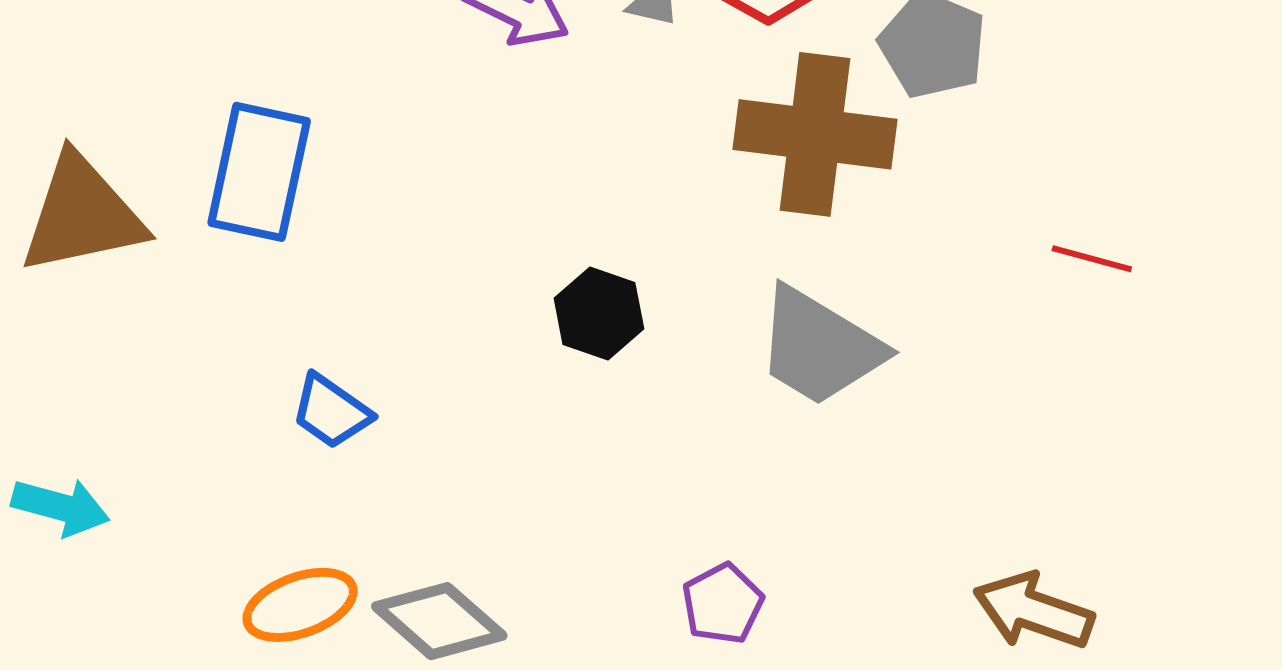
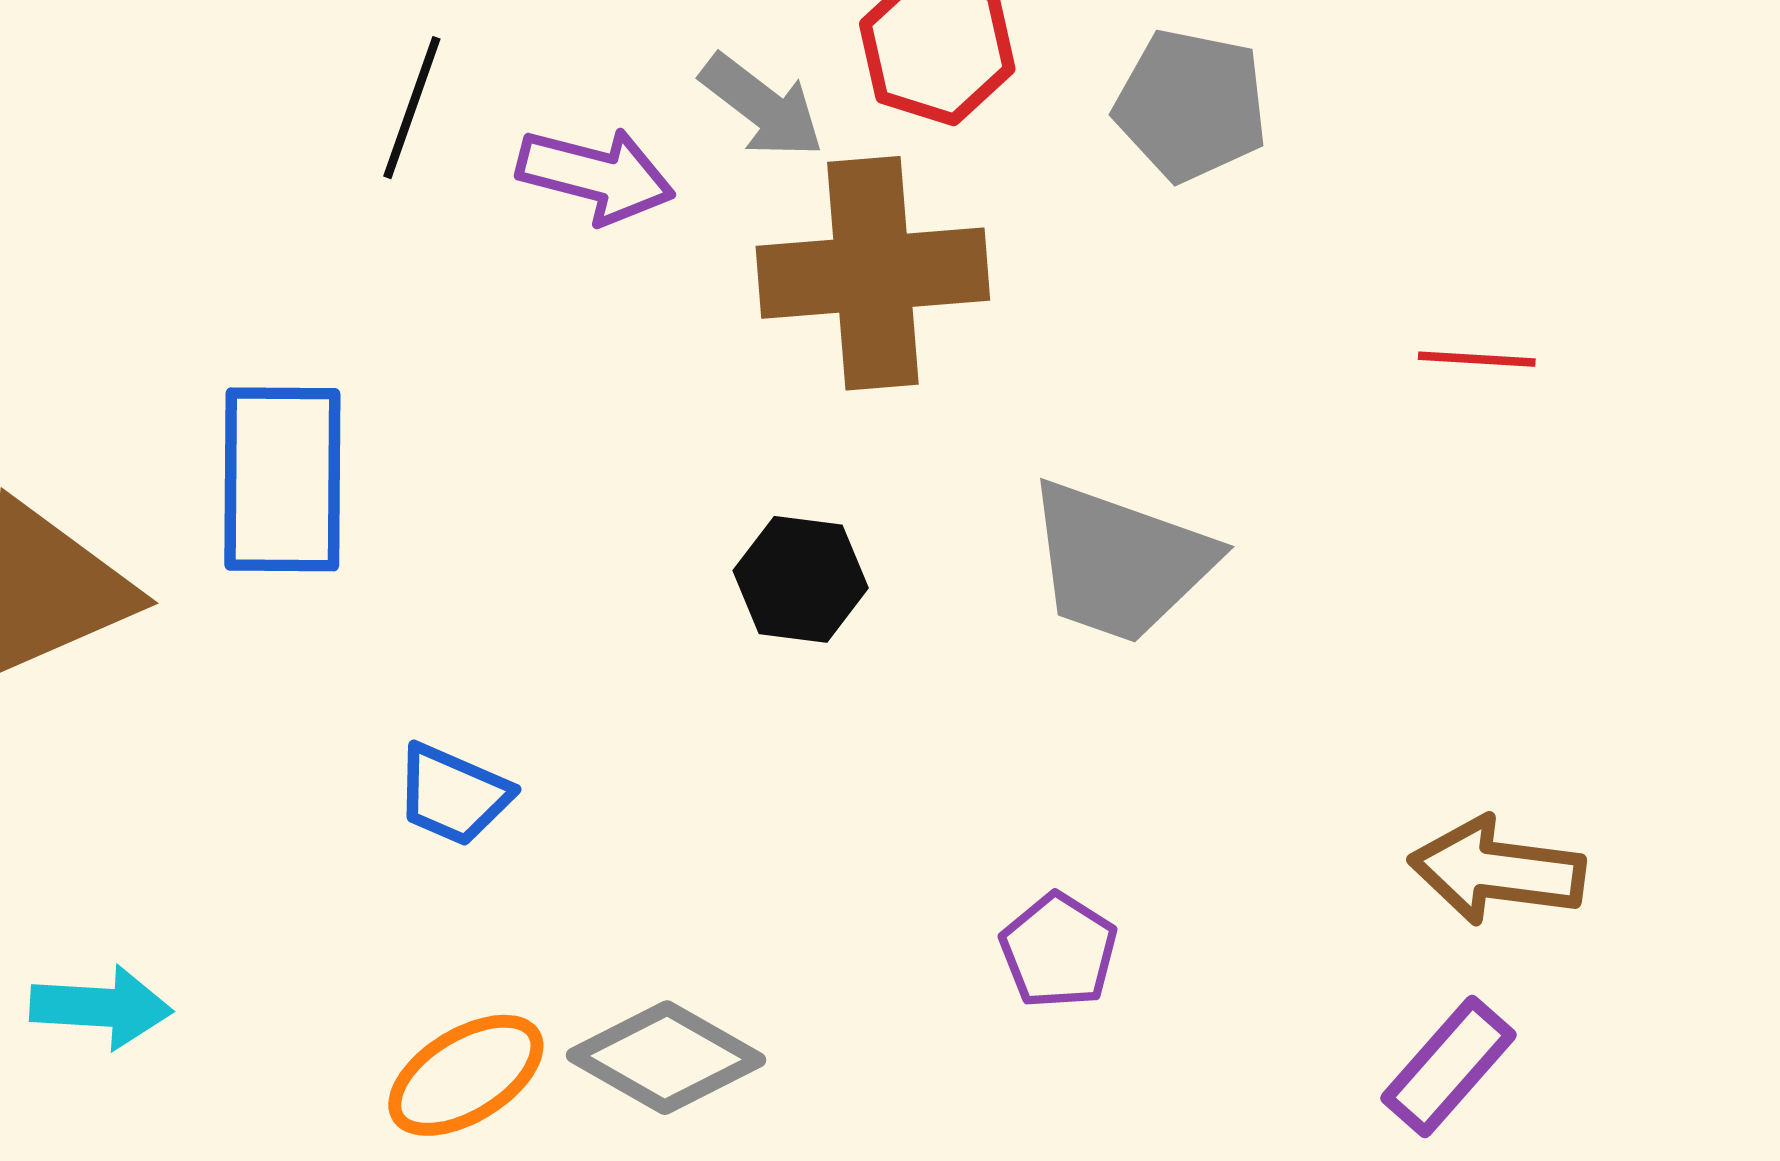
brown cross: (815, 134) -> (873, 273), moved

